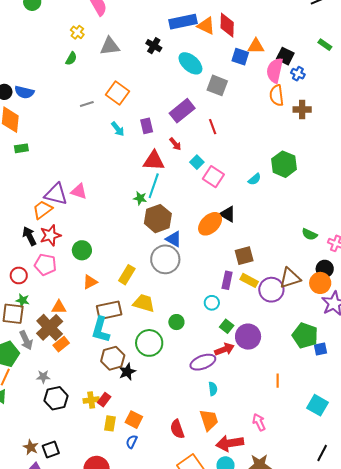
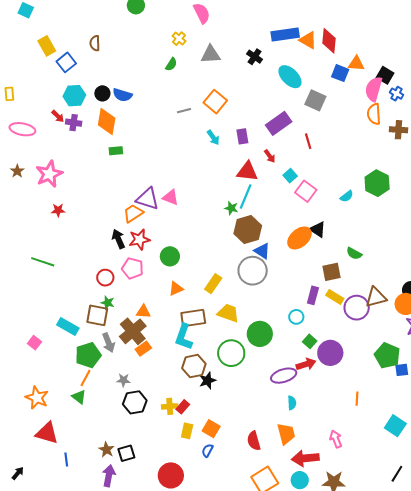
green semicircle: (309, 234) -> (354, 254), moved
green circle: (176, 322) -> (260, 334), size x1.6

